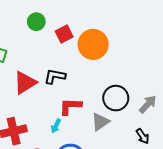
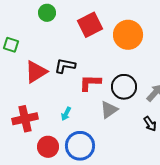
red square: (64, 34) -> (90, 25), moved, size x1.4
orange circle: (93, 44) -> (128, 35), moved
red L-shape: (70, 106) -> (90, 83), moved

